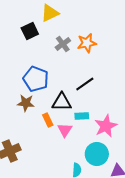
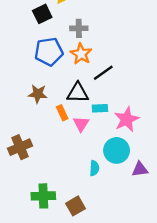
orange star: (87, 43) -> (81, 54), moved, turned -30
gray cross: (63, 44) -> (79, 28), turned 35
blue pentagon: (36, 79) -> (49, 52), moved, turned -30

